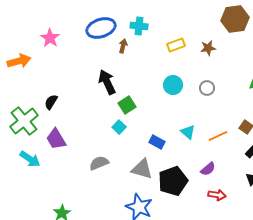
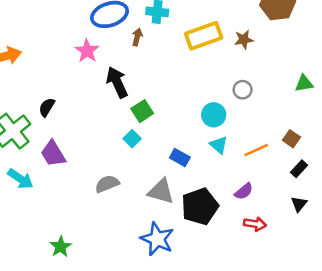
pink star: (50, 38) -> (87, 51), moved
yellow rectangle: (176, 45) -> (204, 36), size x1.6
cyan circle: (173, 85) -> (214, 115), moved

